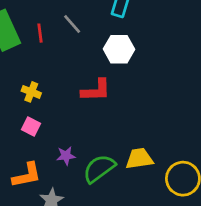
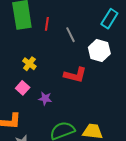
gray line: (72, 24) -> (70, 35), moved
purple star: (66, 156) -> (45, 99), moved

